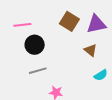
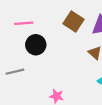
gray line: (38, 71) -> (15, 72), moved

